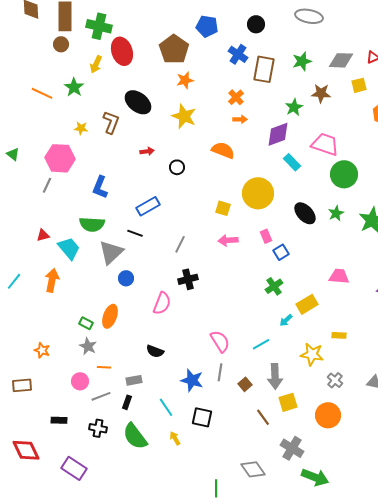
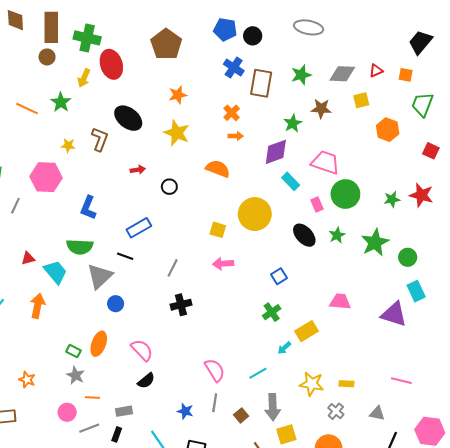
blue pentagon: (207, 26) -> (225, 30), moved
brown pentagon: (174, 49) -> (166, 44), moved
gray line: (47, 185) -> (15, 206), moved
pink rectangle: (266, 236) -> (317, 205), moved
pink semicircle: (162, 303) -> (142, 350), moved, turned -65
yellow rectangle: (339, 335) -> (346, 384), moved
black semicircle: (155, 351) -> (146, 381), turned -60
blue star: (192, 380) -> (185, 411), size x0.7

